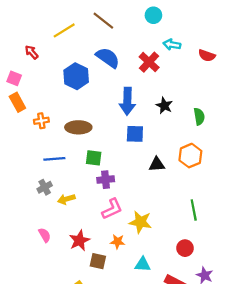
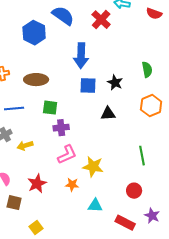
black star: (164, 106) -> (115, 83), moved
orange hexagon: (190, 156) -> (151, 106), moved
brown square: (98, 261) -> (14, 203), moved

